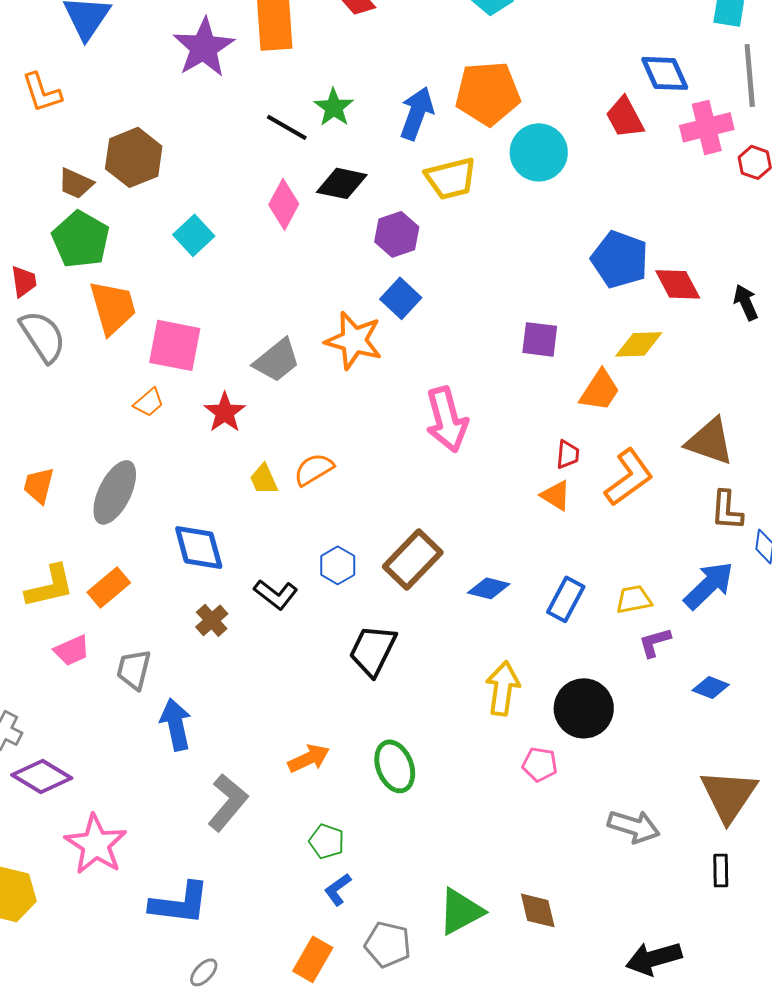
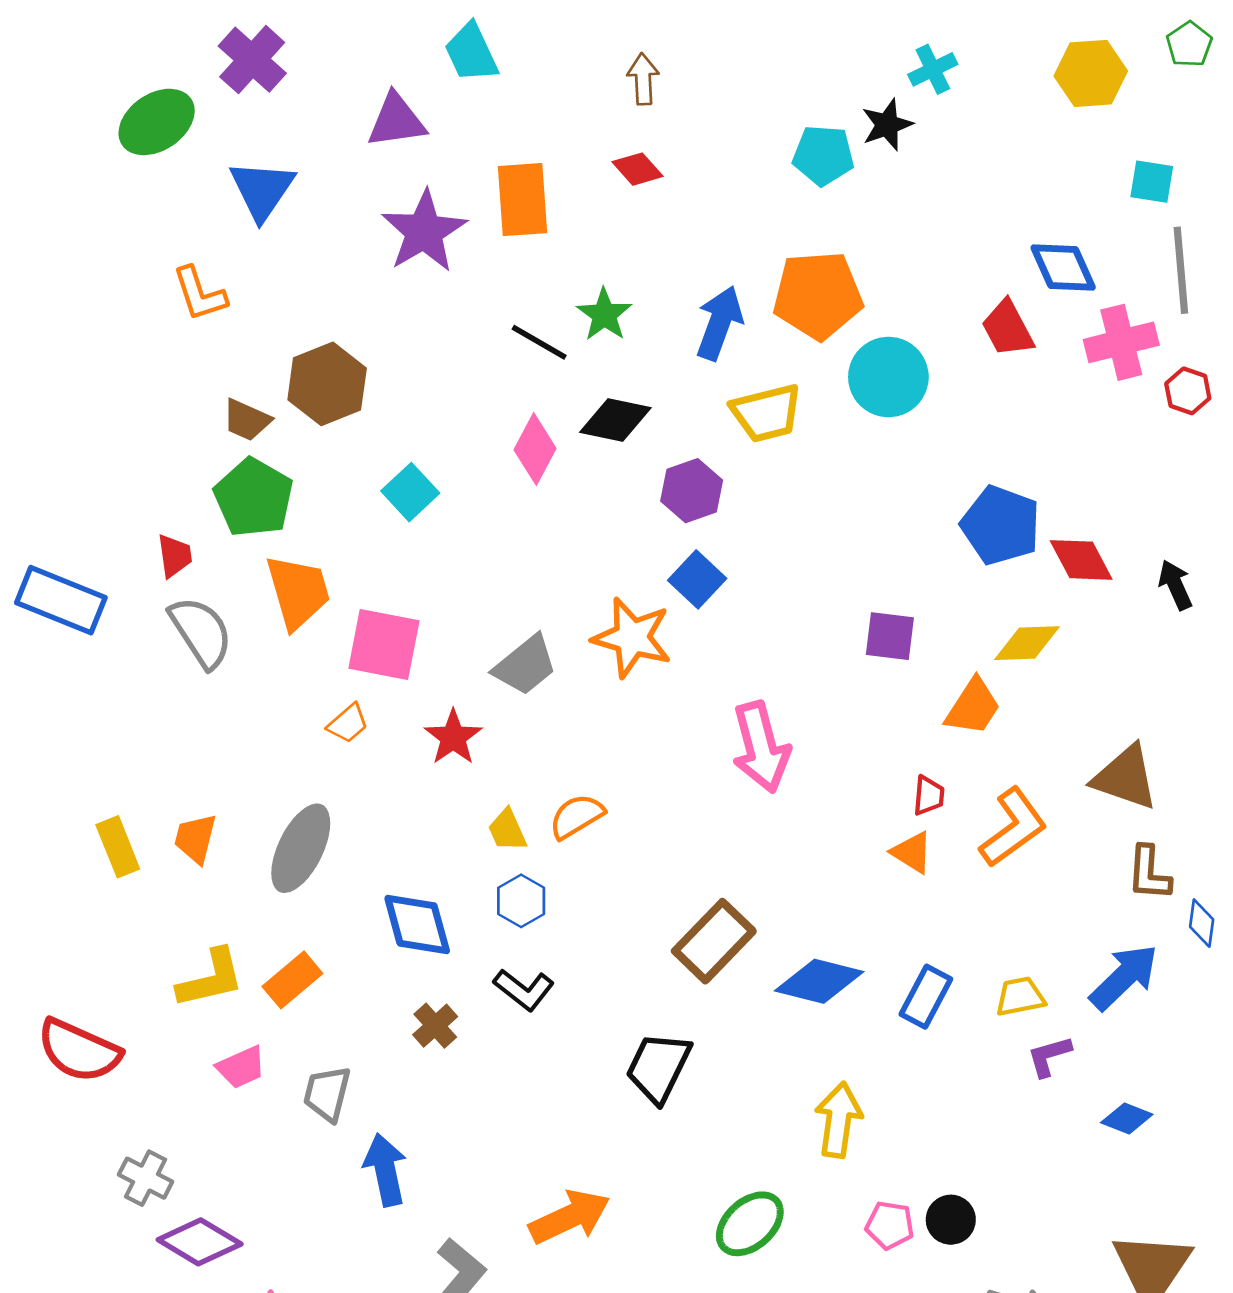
blue hexagon: (338, 565) -> (521, 901), moved
blue diamond: (489, 588) -> (819, 981), size x1.5
black circle: (584, 708) -> (951, 1220), moved, size x0.6
orange arrow: (309, 758) -> (570, 1217), size x1.4
green ellipse: (395, 766) -> (750, 1224), moved, turned 69

